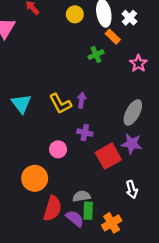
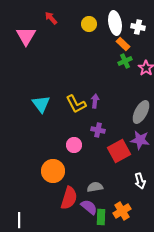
white cross: (129, 18) -> (138, 27), turned -32
green cross: (96, 55) -> (125, 61), moved
green rectangle: (88, 211) -> (101, 217), moved

